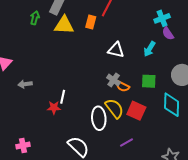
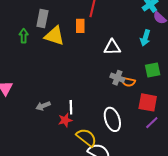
yellow triangle: (64, 25) -> (54, 36), turned 30
gray arrow: (25, 84) -> (43, 106), moved
yellow semicircle: (114, 108) -> (86, 137), moved
purple line: (127, 143) -> (152, 123), moved

